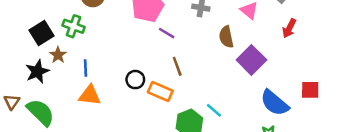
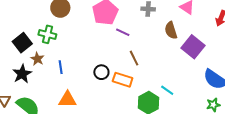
orange triangle: (90, 95) -> (68, 100), moved

